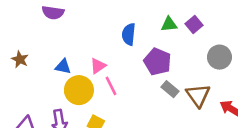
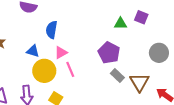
purple square: (194, 24) -> (141, 17), moved, turned -32
blue semicircle: (129, 34) -> (52, 30), moved

